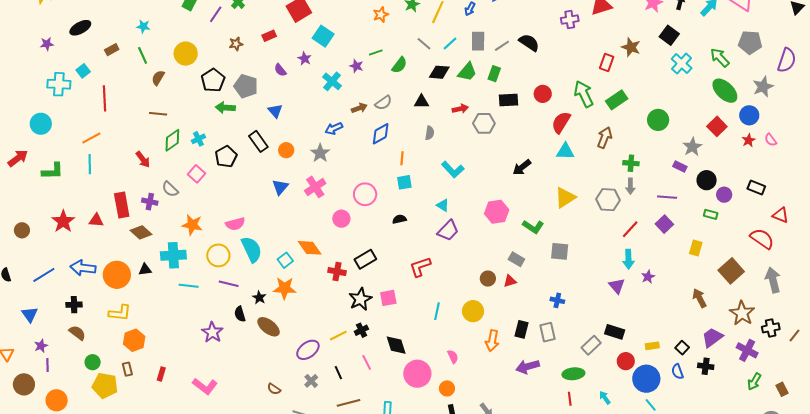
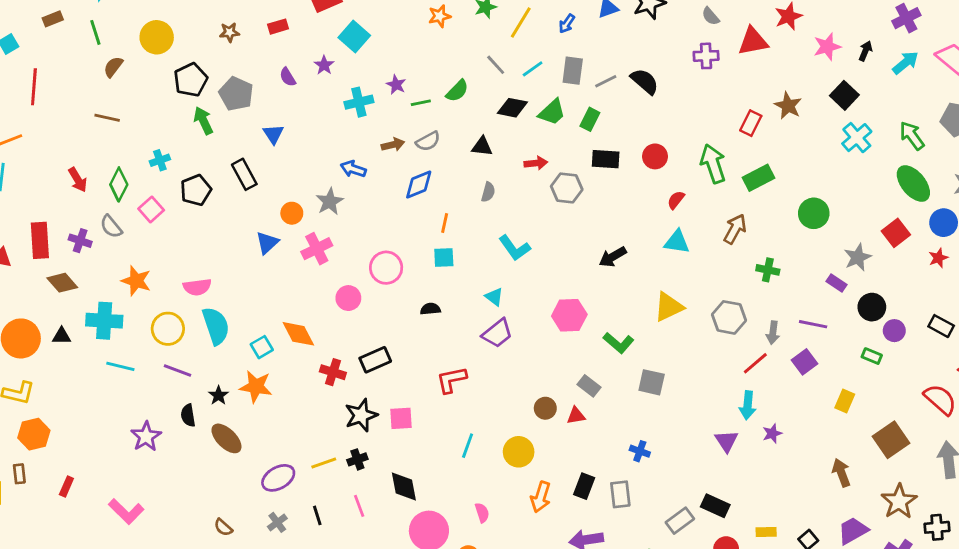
green line: (376, 53) -> (421, 103), moved
cyan cross: (332, 81) -> (359, 102), turned 30
green arrow: (225, 108) -> (203, 121), turned 54
red semicircle: (561, 122) -> (676, 200), size x0.6
blue arrow: (334, 128) -> (353, 169), turned 36
green diamond: (172, 140) -> (119, 184), moved, turned -35
orange circle: (286, 150) -> (292, 213), moved
gray arrow: (630, 186) -> (773, 333), moved

